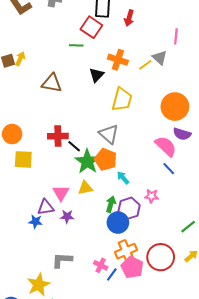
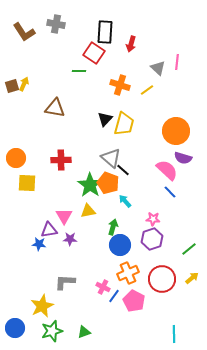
gray triangle: (160, 58) -> (158, 68), moved
black triangle: (97, 75) -> (105, 119), moved
black line: (74, 146) -> (123, 170), moved
purple hexagon: (129, 208) -> (152, 239), moved
pink pentagon: (132, 267) -> (134, 301), moved

